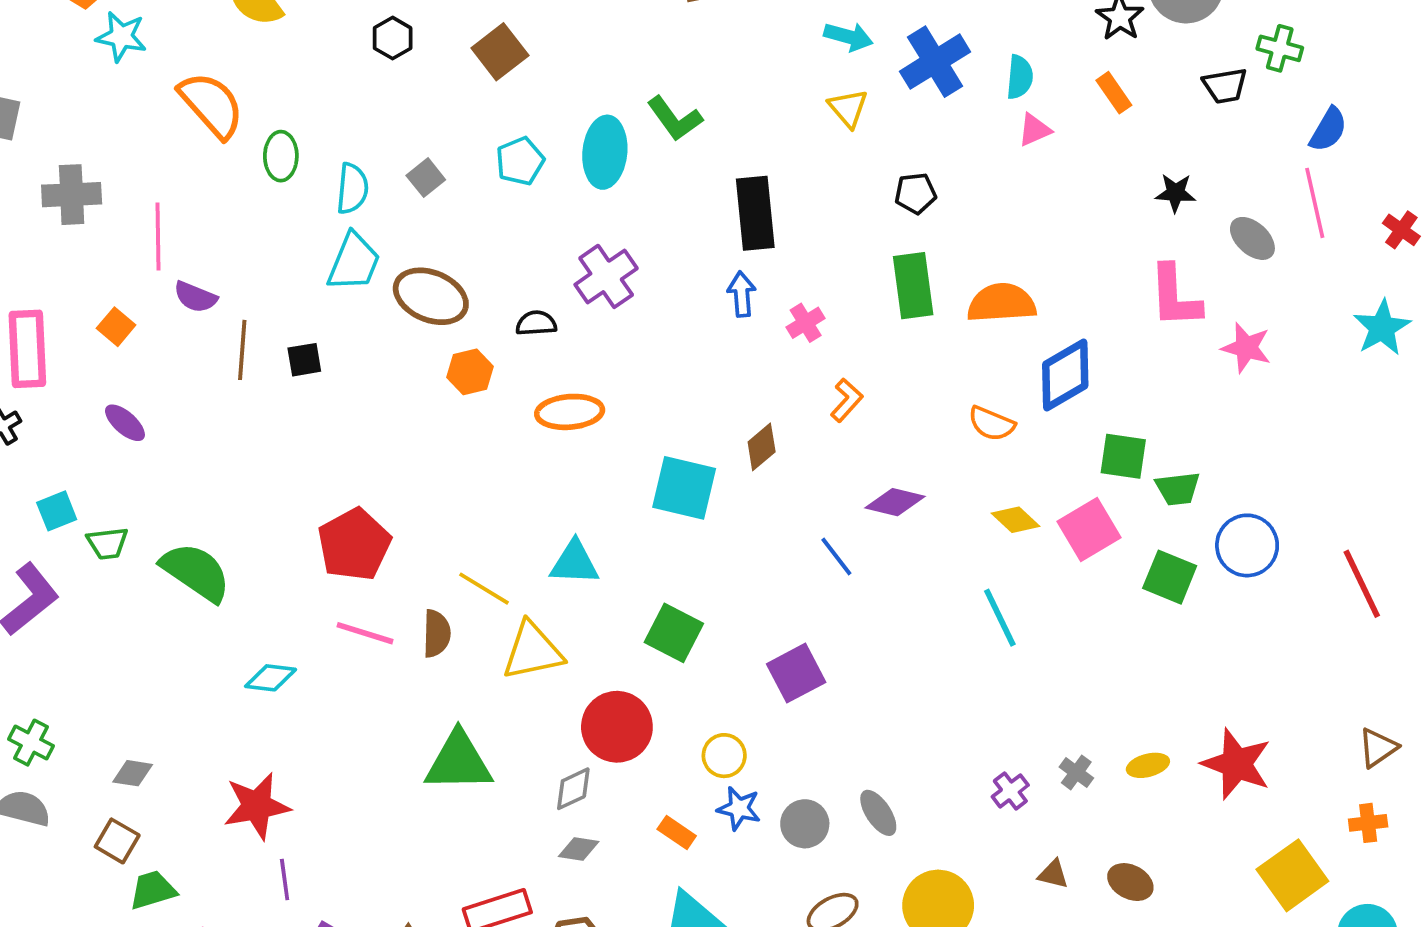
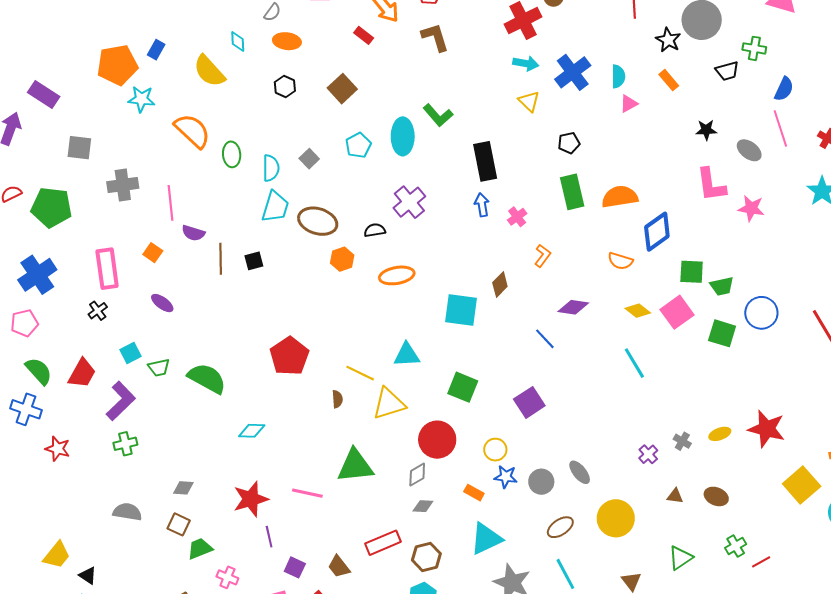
pink line: (365, 633) -> (307, 493), moved
brown semicircle: (437, 634) -> (337, 399), size x0.7
green cross: (31, 743) -> (125, 444), moved, turned -35

